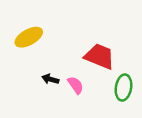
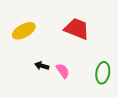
red trapezoid: (100, 56) -> (77, 29), moved

